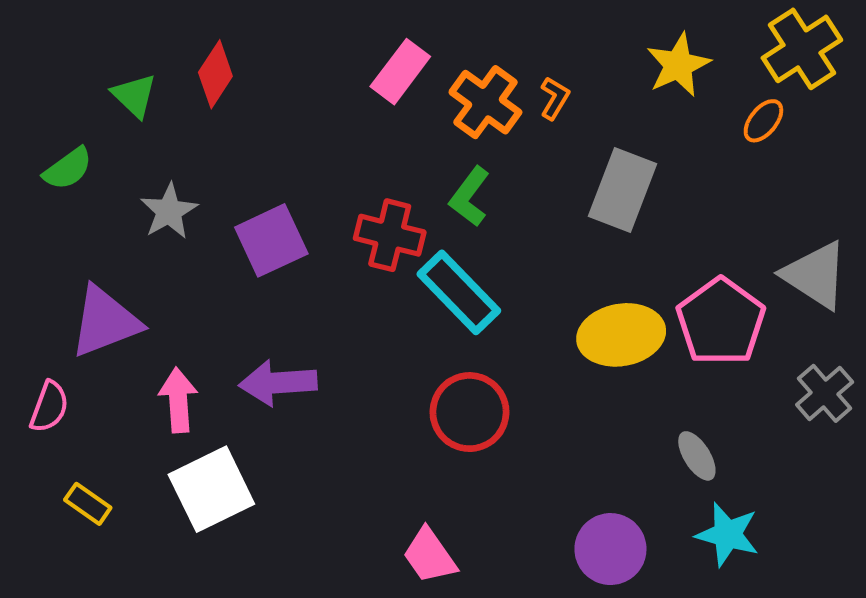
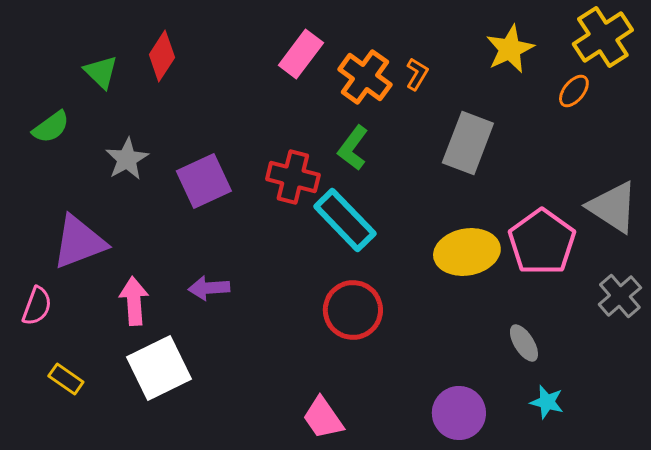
purple arrow: (278, 383) -> (209, 288), size x0.7
cyan star: (728, 534) -> (547, 402), size x0.7

